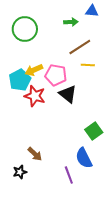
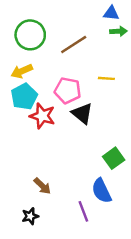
green arrow: (71, 22) -> (118, 31), moved
brown line: (80, 47) -> (74, 45), moved
yellow arrow: (34, 70) -> (22, 71), moved
black star: (20, 172) -> (30, 216), moved

